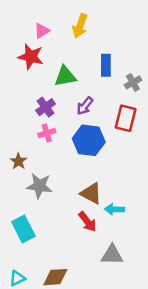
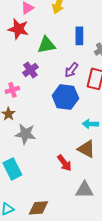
purple arrow: (85, 106) -> (71, 70), moved
pink cross: (47, 133) -> (12, 90), moved
brown triangle: (91, 193) -> (86, 149), moved
cyan arrow: (115, 209) -> (90, 124), moved

